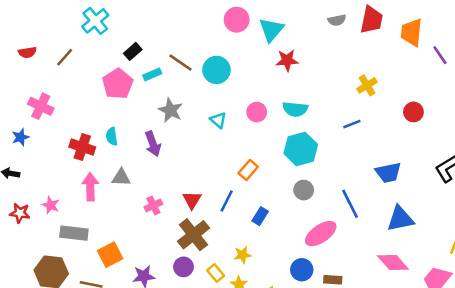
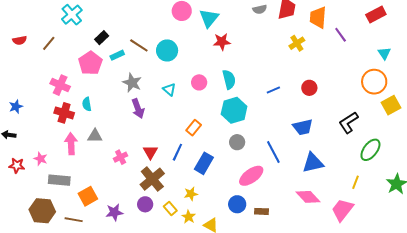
yellow cross: (367, 85) -> (297, 43), moved
pink cross: (41, 106) -> (60, 85), moved
cyan semicircle: (295, 109) -> (229, 79), turned -108
red circle: (413, 112) -> (309, 88), moved
purple arrow: (153, 144) -> (138, 108), moved
blue rectangle: (260, 216) -> (204, 163), size x1.5

